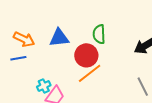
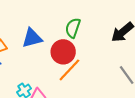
green semicircle: (99, 34) -> (73, 28), turned 30

